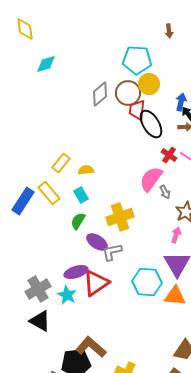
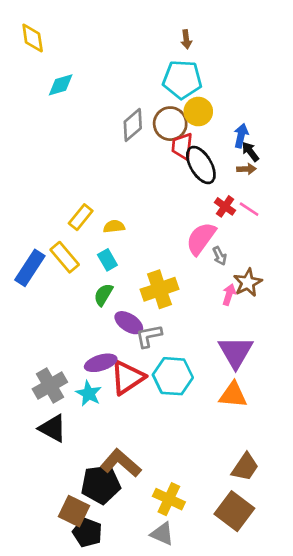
brown arrow: (169, 31) -> (186, 39), moved
pink arrow: (176, 235) -> (229, 295), moved
cyan hexagon: (147, 282) -> (173, 376), moved

